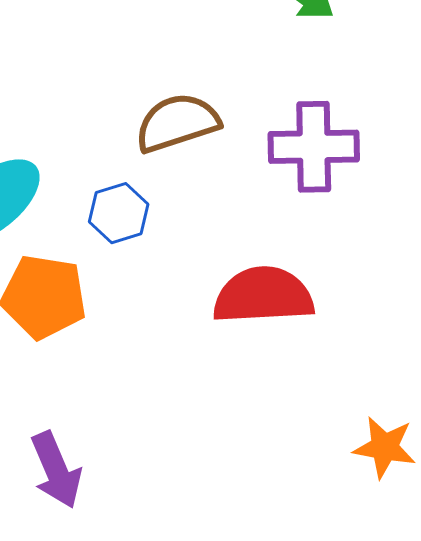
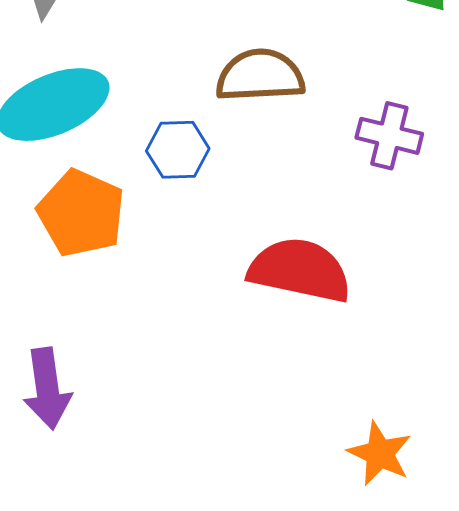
purple cross: (314, 147) -> (389, 136), size x0.7

